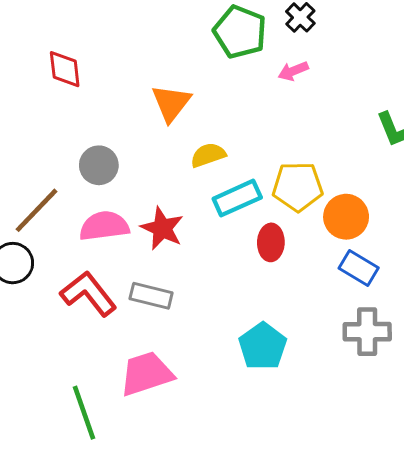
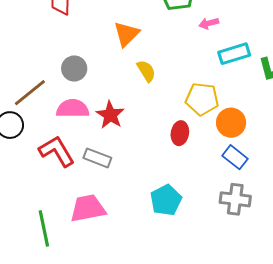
yellow semicircle: (208, 155) -> (146, 71), turned 70
cyan rectangle: (237, 198) -> (234, 54), moved

